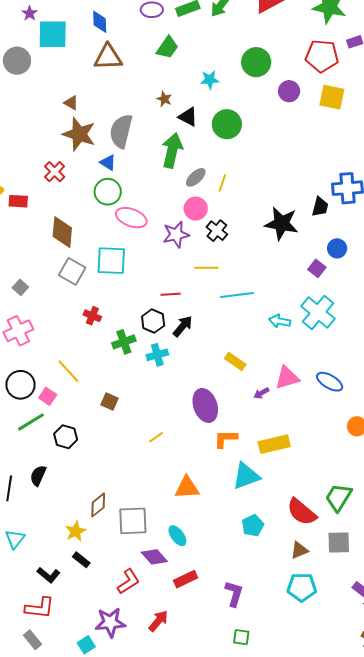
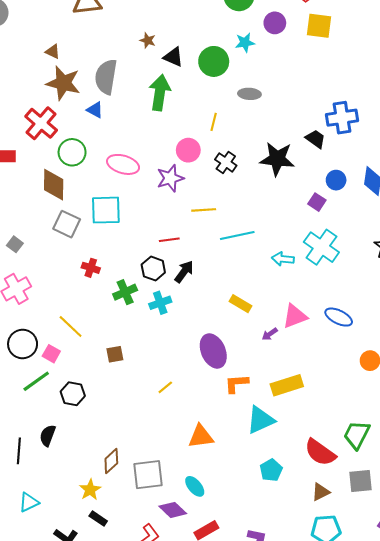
cyan star: (210, 80) -> (245, 43), moved
red cross: (55, 172) -> (41, 123), size x1.5
gray ellipse: (196, 177) -> (249, 94), moved, turned 50
green circle: (108, 192) -> (72, 152), moved
black trapezoid: (320, 207) -> (315, 139), turned -65
black cross: (217, 231) -> (226, 162), moved
brown square: (109, 401) -> (115, 354), turned -30
cyan triangle: (15, 539) -> (29, 502), turned 30

